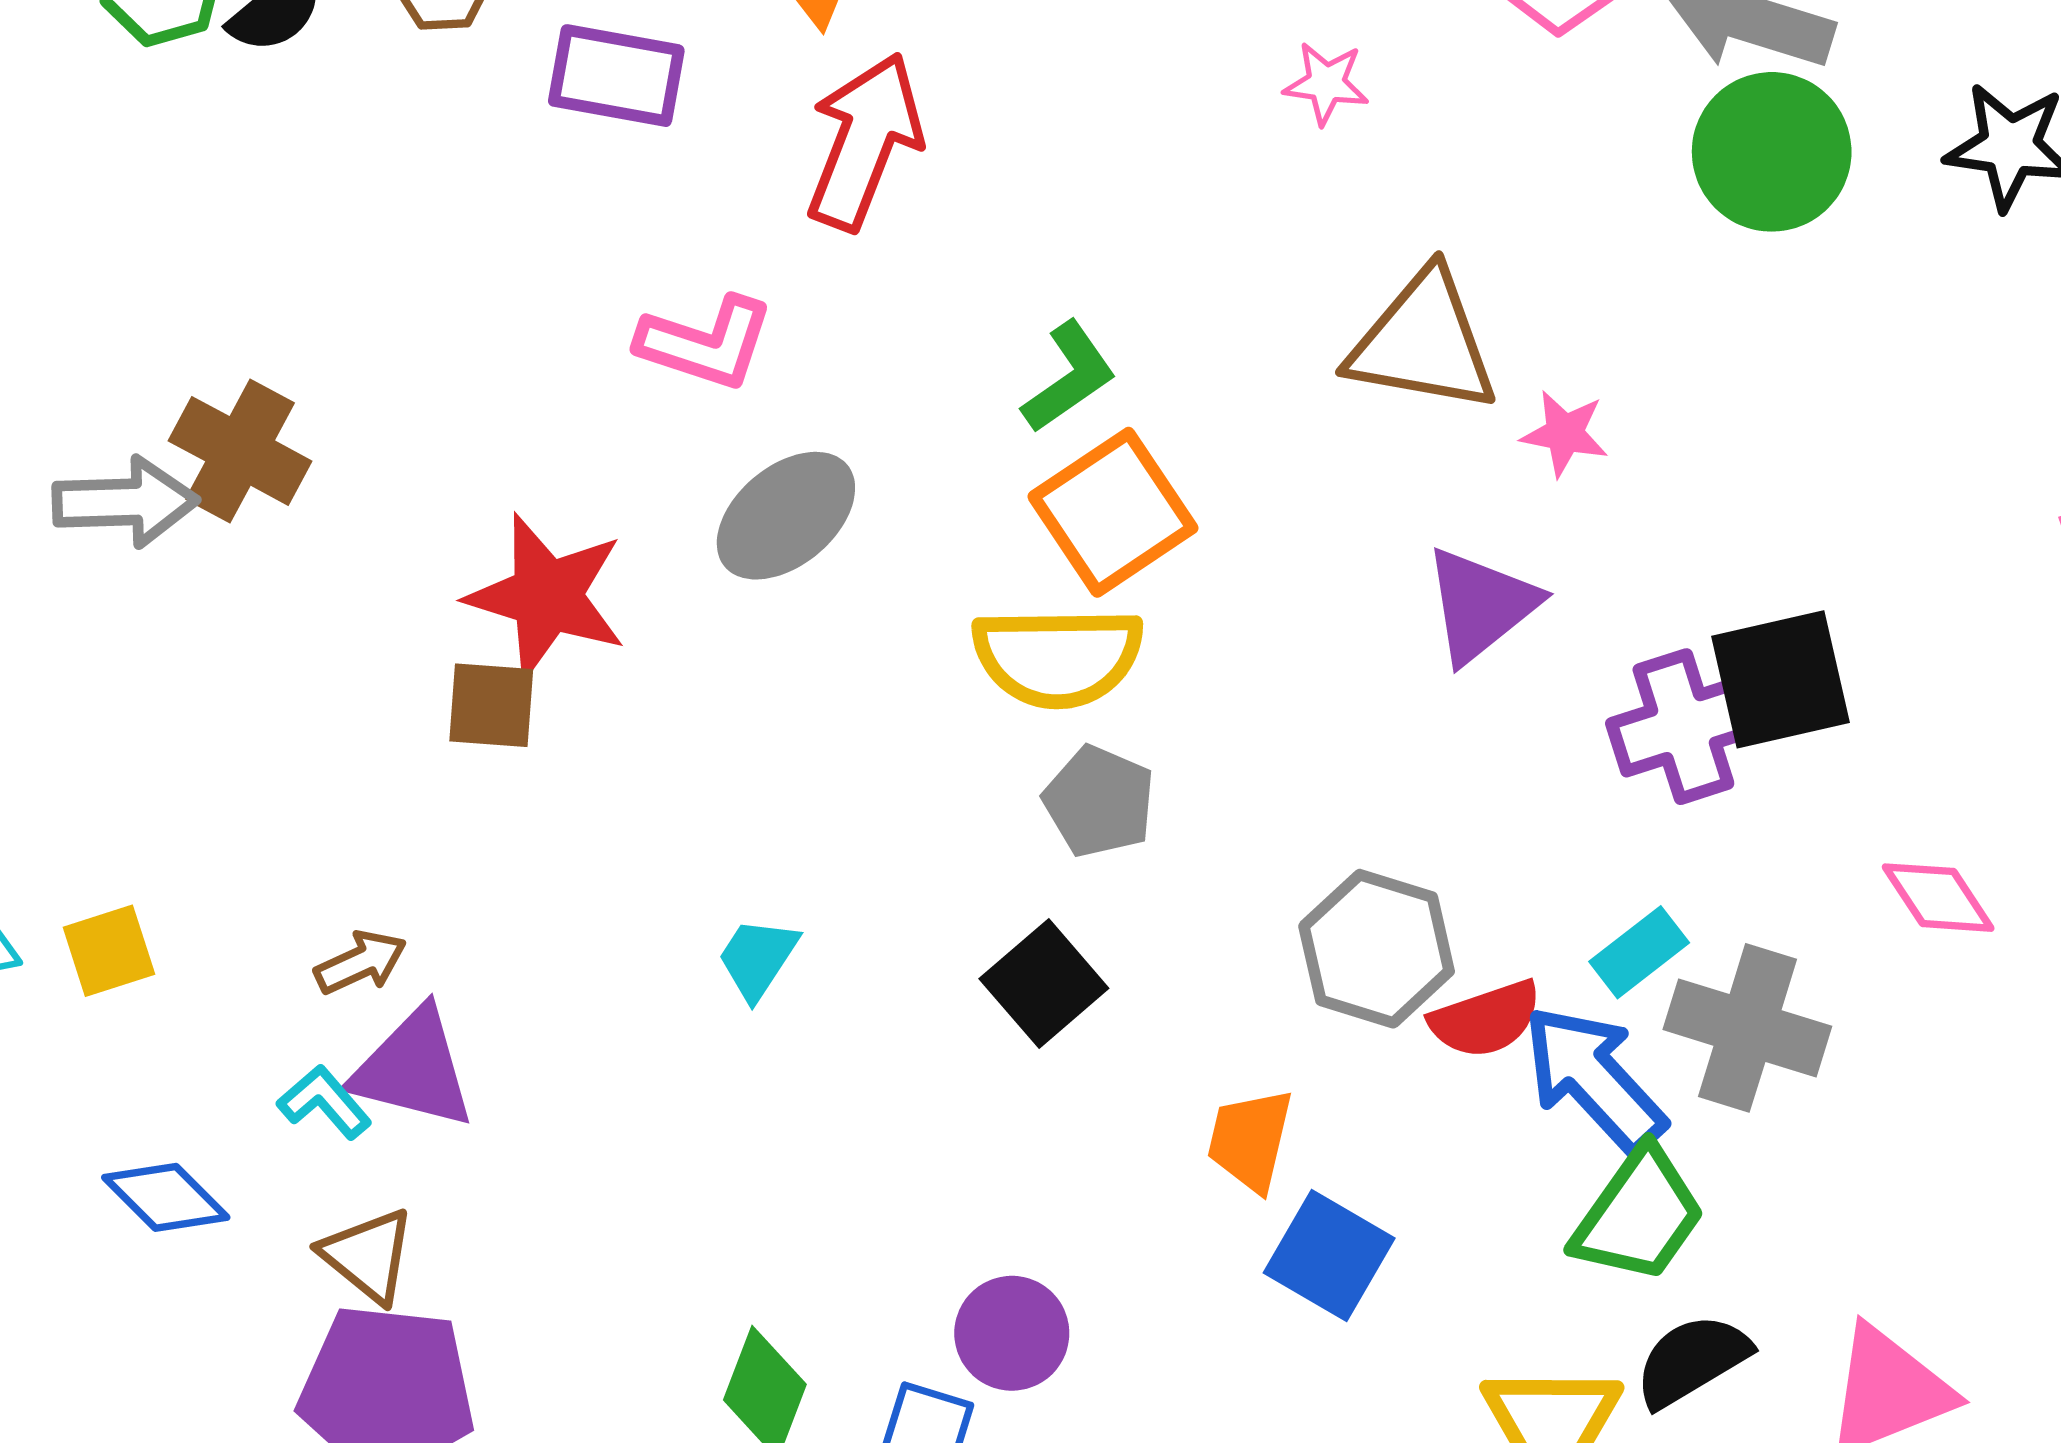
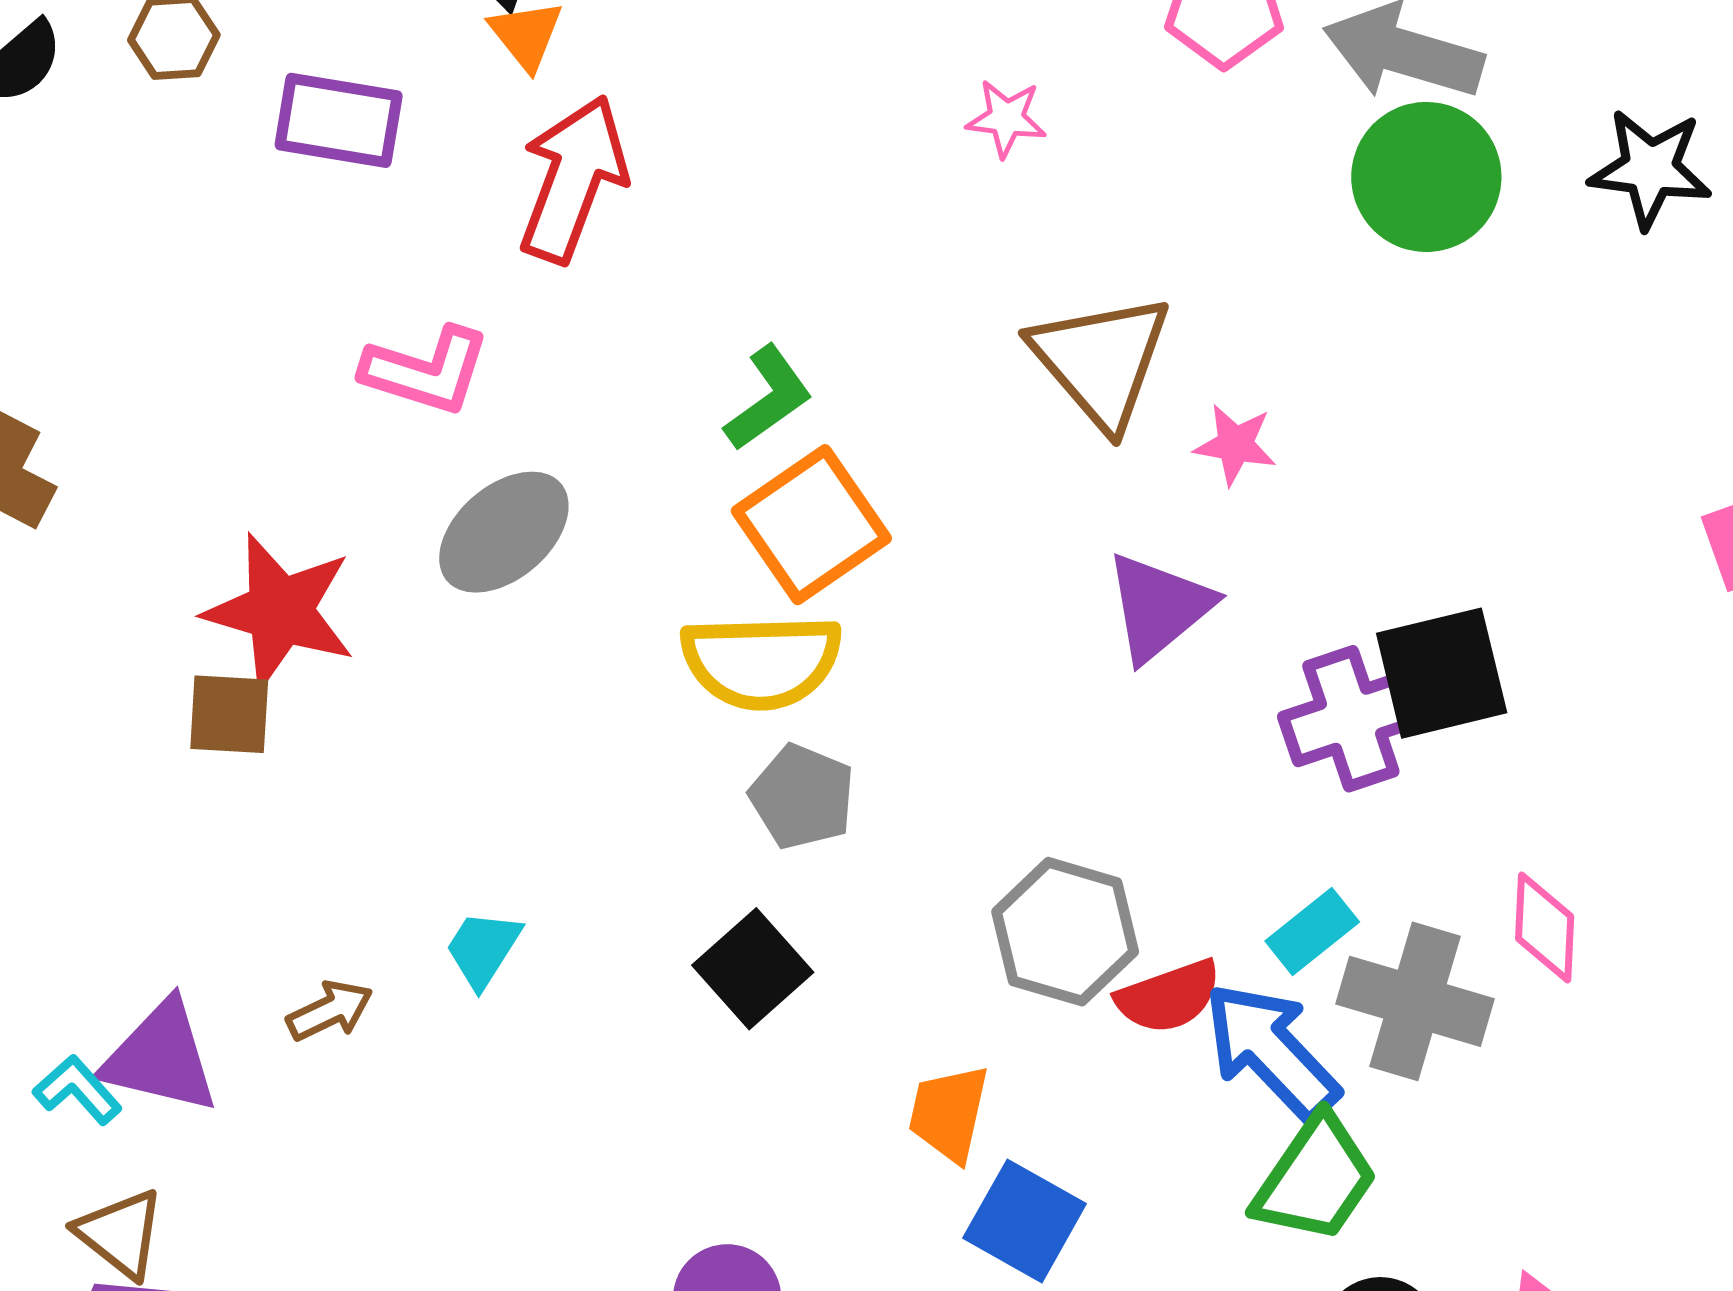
brown triangle: (1423, 342) -> (1101, 361), turned 40
pink diamond: (1938, 898) -> (1545, 927), moved, turned 37
brown arrow: (361, 962) -> (330, 1011), moved

